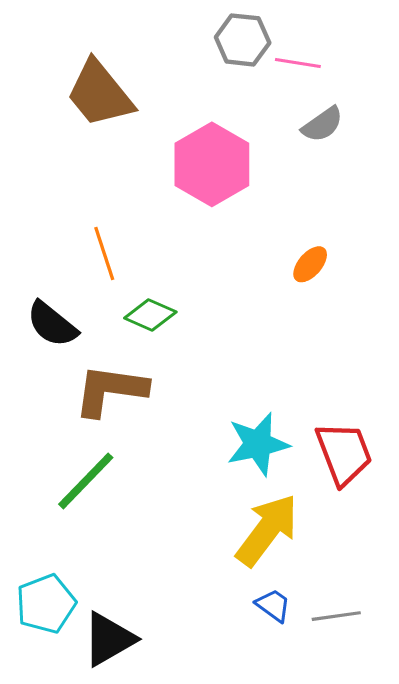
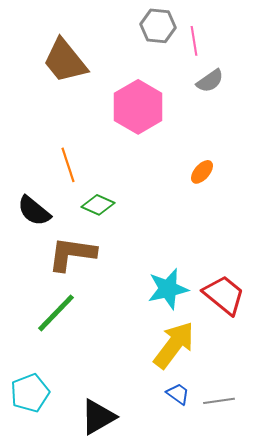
pink line: (298, 63) -> (194, 41), turned 72
red trapezoid: (344, 453) -> (224, 295), turned -30
black triangle: (109, 639) -> (98, 417), moved

